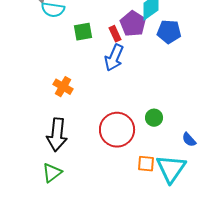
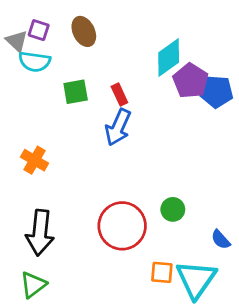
purple pentagon: (133, 24) -> (191, 81), moved
blue pentagon: (169, 32) -> (217, 92), moved
orange cross: (63, 87) -> (35, 160), moved

